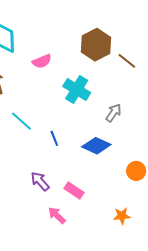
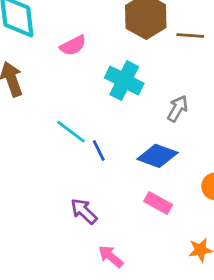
brown line: (127, 61) -> (190, 35), turned -30
cyan line: (21, 121) -> (71, 132), moved
pink rectangle: (74, 190) -> (158, 203), moved

